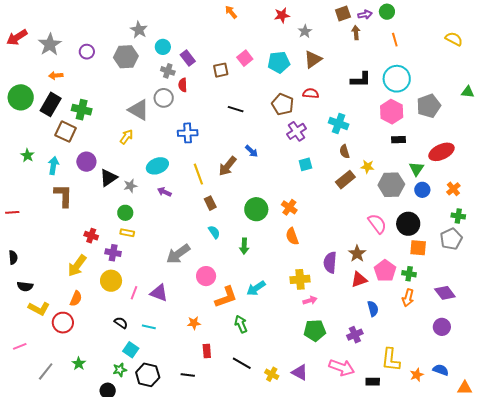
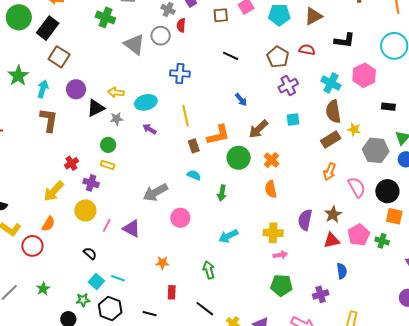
black L-shape: (361, 80) -> (345, 40), moved
green cross: (82, 110) -> (105, 17), moved
pink hexagon: (392, 112) -> (364, 75), moved
yellow arrow: (127, 137) -> (116, 92), moved, turned -126
brown semicircle: (344, 152) -> (333, 112), size x1.6
green star: (27, 155) -> (18, 76), size x1.5
brown arrow: (227, 166) -> (258, 129), moved
cyan semicircle: (214, 232) -> (194, 175), turned -40
red cross: (91, 236) -> (71, 163), turned 32
orange L-shape: (226, 297) -> (218, 135), moved
orange arrow: (408, 298) -> (330, 172), moved
cyan line: (149, 327) -> (118, 278), moved

